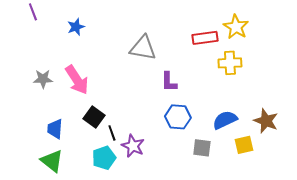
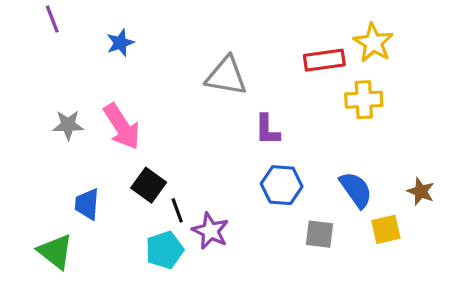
blue semicircle: (225, 120) -> (356, 190), turned 80
brown star: (266, 121) -> (421, 191), size x0.7
green triangle: (52, 161) -> (55, 252), moved

